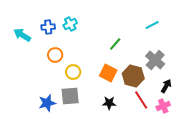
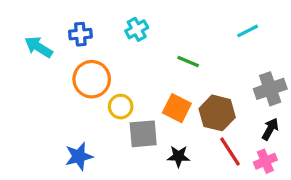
cyan cross: (70, 24) -> (137, 29), moved
green line: (115, 44) -> (188, 61), turned 72
orange circle: (55, 55) -> (92, 79), size x1.5
gray cross: (155, 60) -> (270, 89), moved, turned 30
gray square: (70, 96) -> (143, 134), moved

